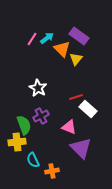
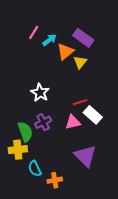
pink line: (32, 39) -> (34, 33), moved
orange triangle: (62, 49) -> (65, 52), turned 36
pink triangle: (69, 127) -> (73, 122), moved, turned -35

